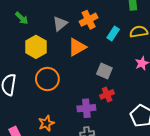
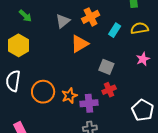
yellow hexagon: (36, 47) -> (18, 45), moved
orange circle: (47, 79) -> (43, 92), moved
orange star: (46, 123) -> (69, 96), moved

